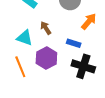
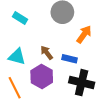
brown arrow: (46, 28) -> (47, 53), moved

